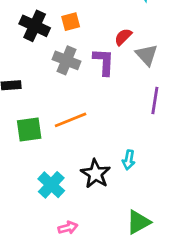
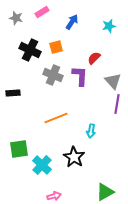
gray triangle: (147, 55) -> (113, 81), moved
green square: (29, 130) -> (19, 149), moved
cyan arrow: (129, 160) -> (91, 131), moved

